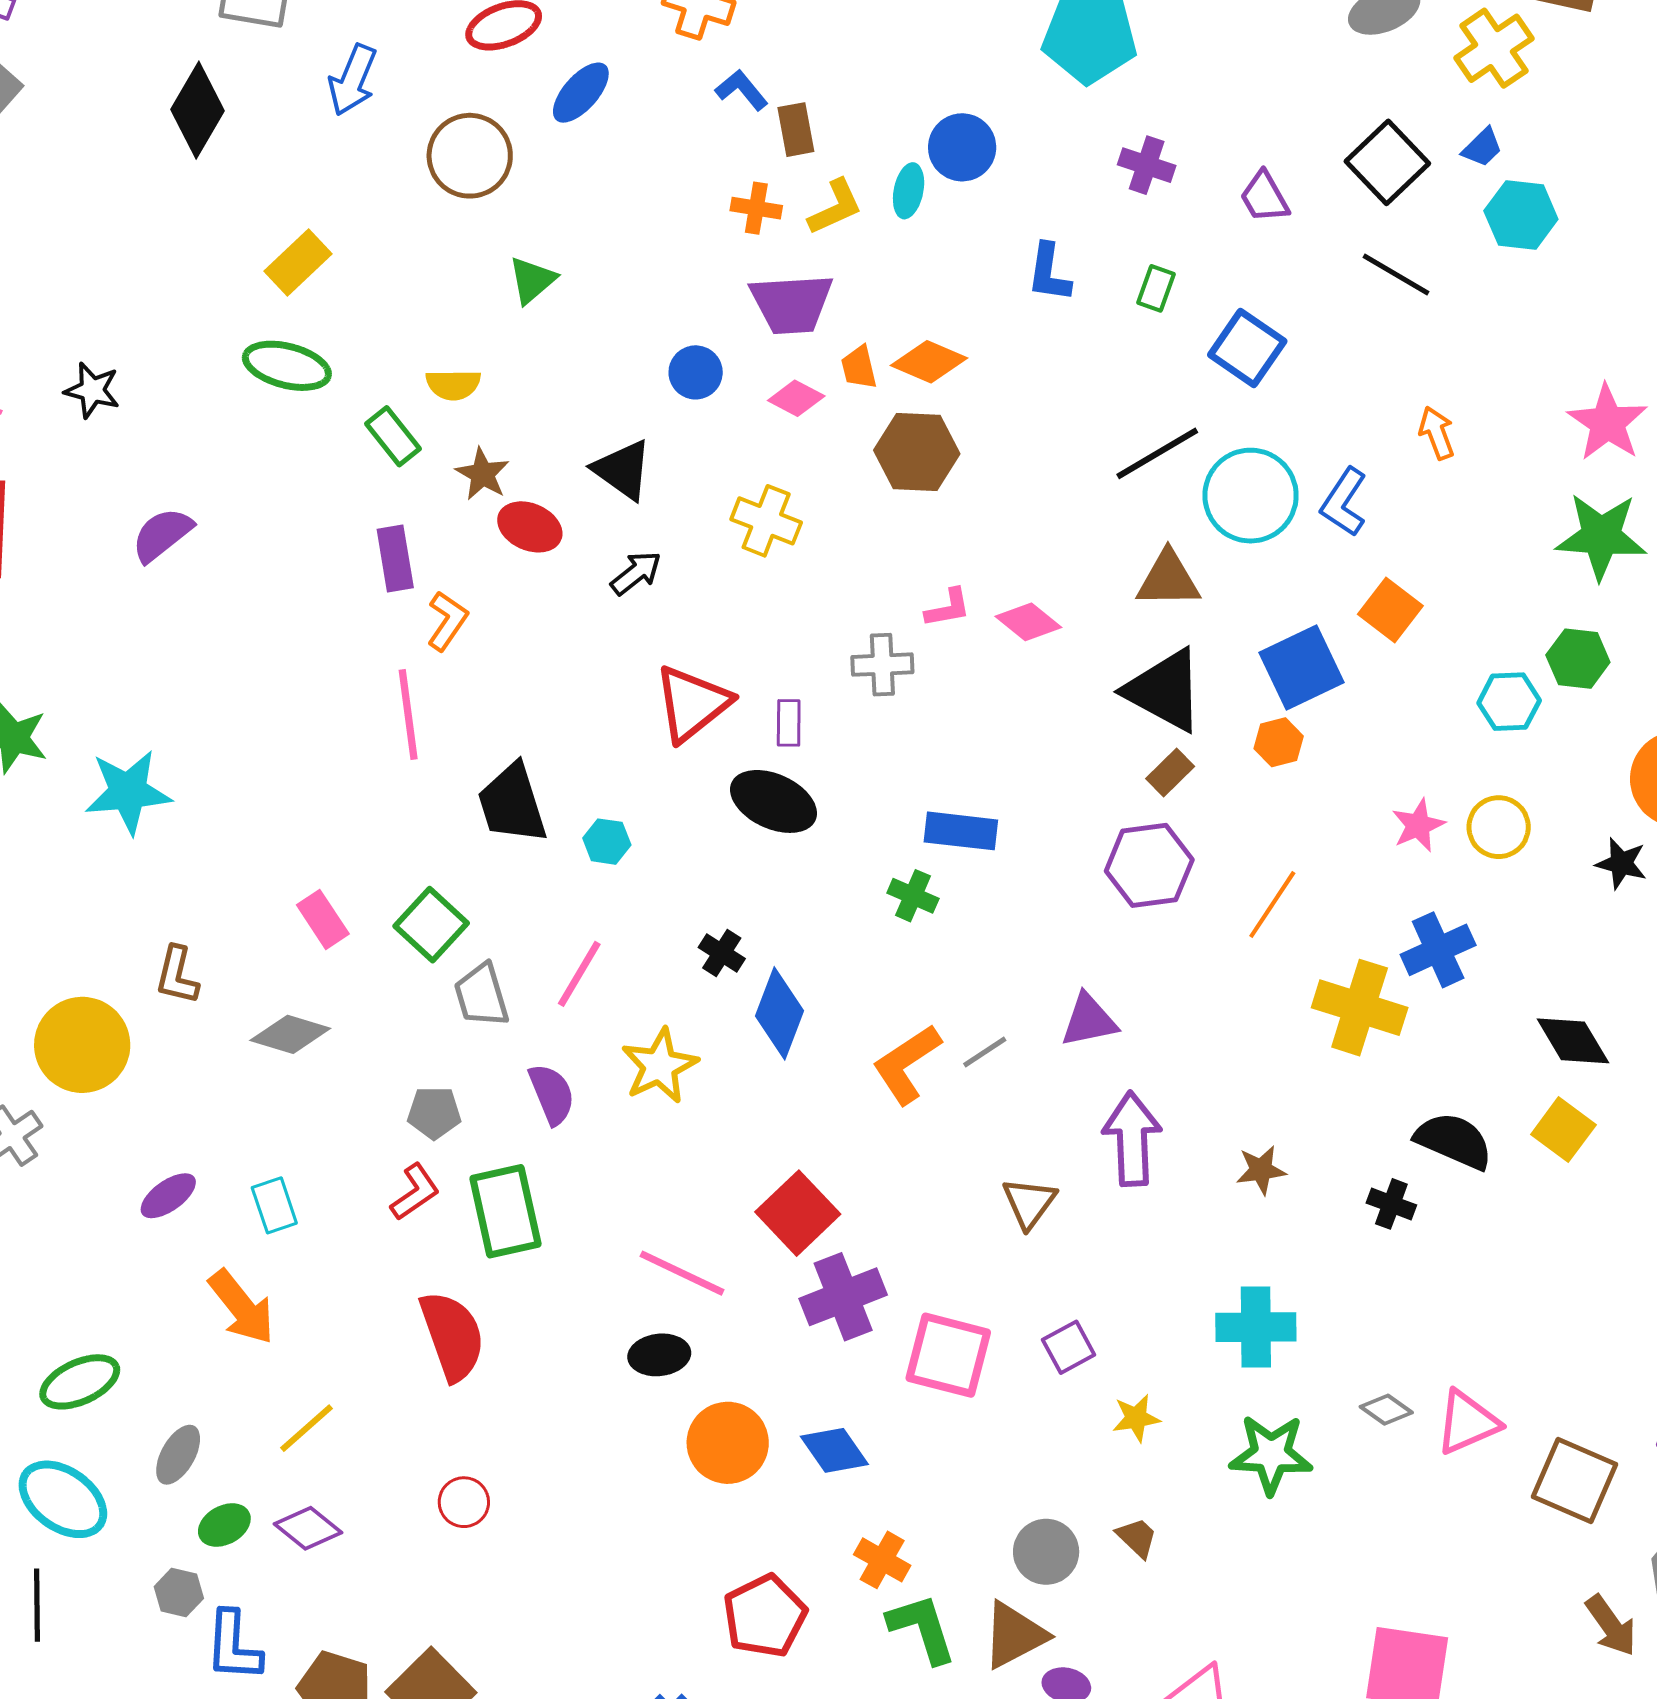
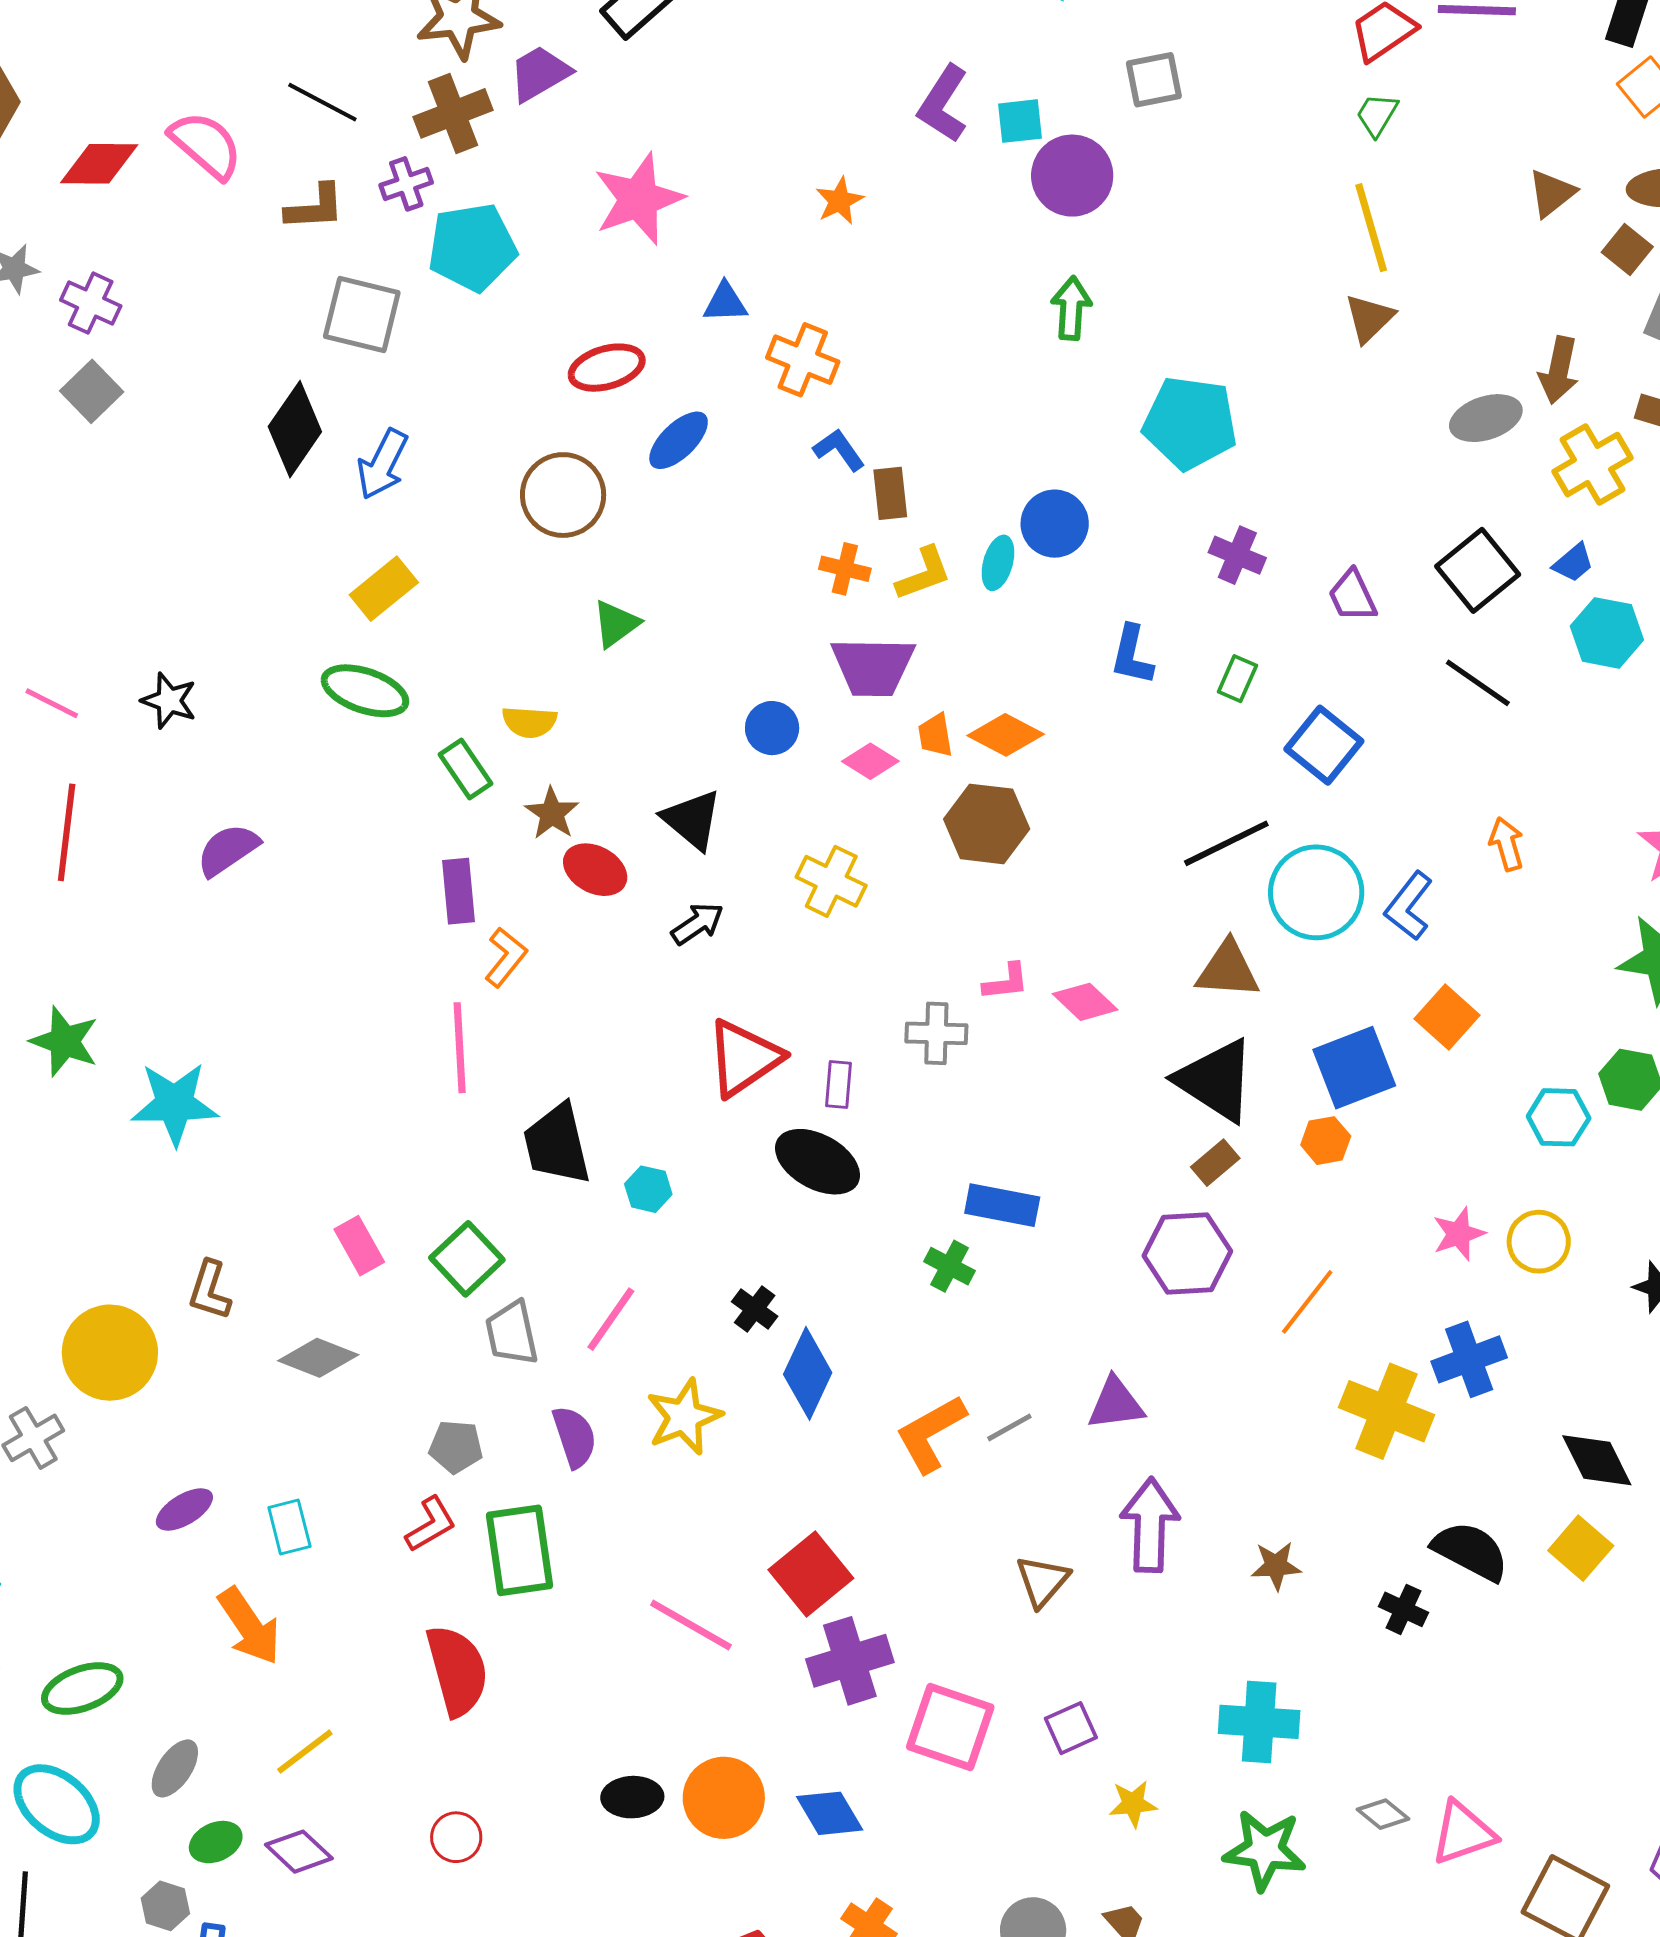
blue arrow: (353, 80) -> (383, 464), moved
black ellipse: (659, 1355) -> (632, 1797), moved

